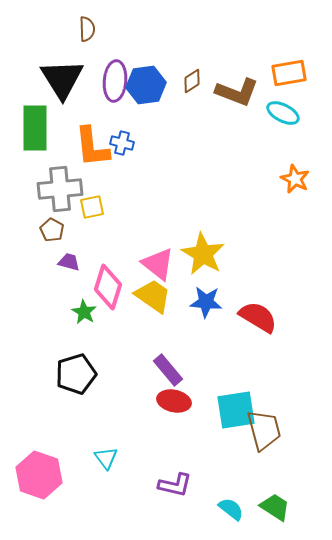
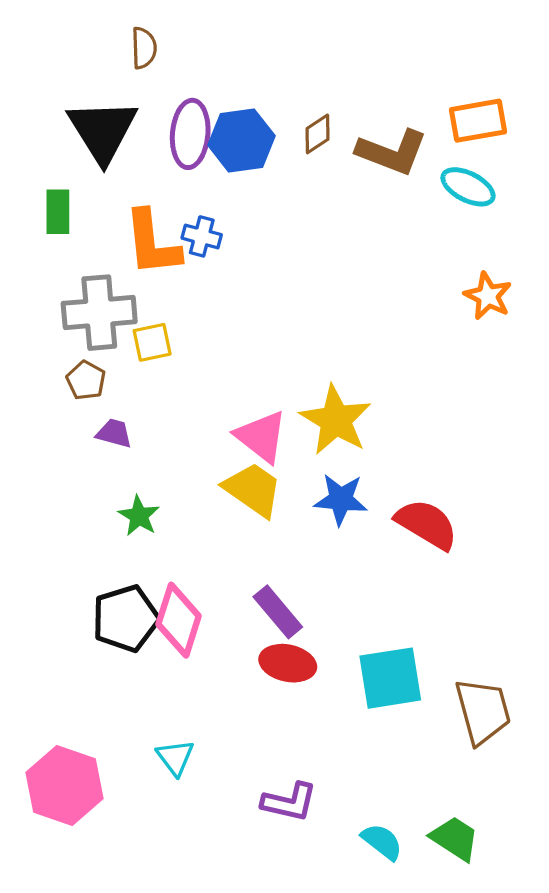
green rectangle: (35, 128) -> (58, 212), size x0.6
pink diamond: (108, 287) -> (179, 620), moved
brown trapezoid: (264, 430) -> (483, 711), moved

